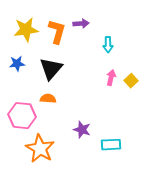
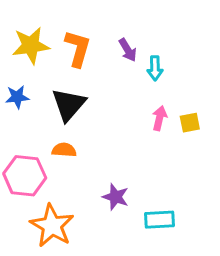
purple arrow: (81, 24) -> (128, 50), moved, turned 63
yellow square: (131, 81) -> (190, 123), turned 32

